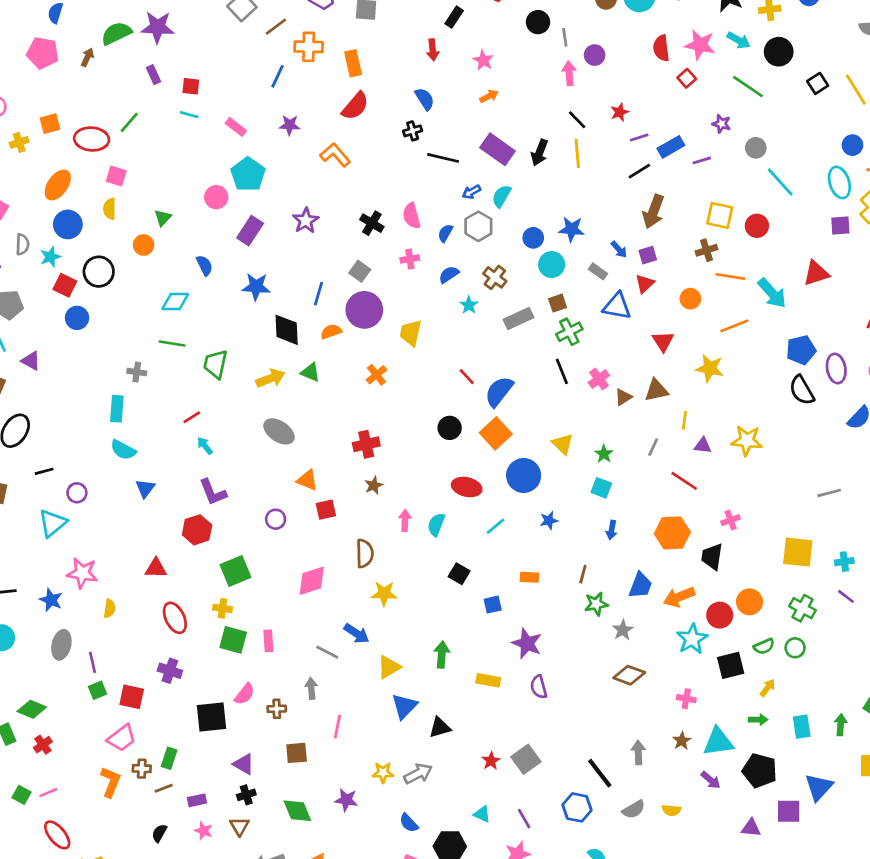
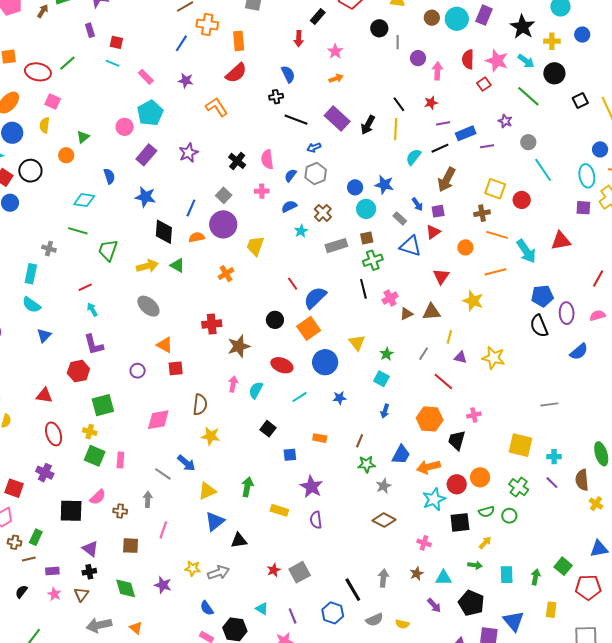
pink arrow: (569, 73) -> (437, 71), moved
cyan semicircle: (501, 196) -> (413, 157), moved
brown star: (374, 485) -> (239, 346), moved, size x1.6
cyan triangle: (718, 742) -> (443, 578), size x0.7
blue triangle: (819, 787) -> (514, 621), turned -30

